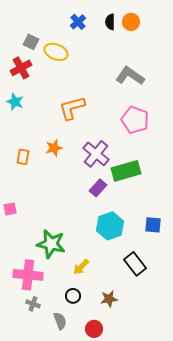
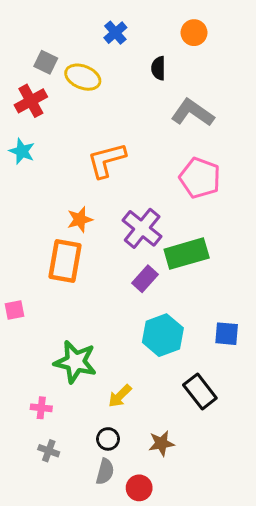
black semicircle: (110, 22) -> (158, 68), moved
orange rectangle: (23, 157) -> (65, 261), moved, size x1.8
pink cross: (28, 275) -> (41, 408), size x0.5
gray semicircle: (60, 321) -> (105, 472), moved, turned 36

